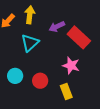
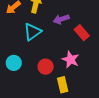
red rectangle: (79, 37) -> (82, 33), size x0.7
red circle: (40, 81) -> (46, 67), moved

